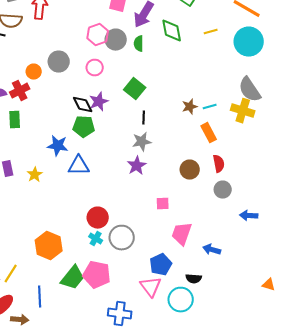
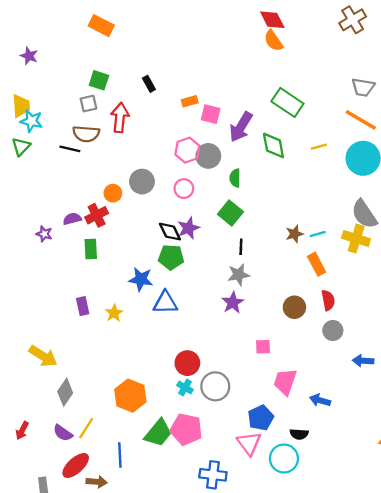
green semicircle: (139, 44) -> (235, 178), moved

